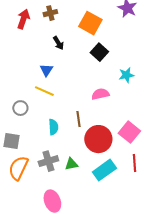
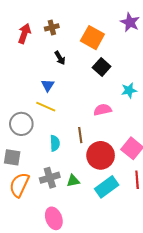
gray circle: (20, 108) -> (21, 124), size x1.5

